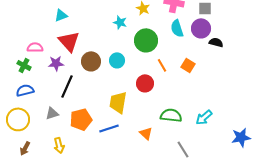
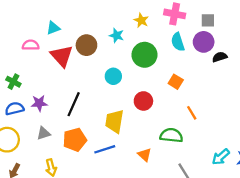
black semicircle: (216, 42) -> (220, 57), turned -32
pink semicircle: (35, 47) -> (31, 45), moved
brown circle: (91, 61) -> (86, 45), moved
purple star: (56, 63) -> (39, 103), moved
orange line: (162, 65) -> (192, 113), moved
orange square: (188, 65) -> (176, 82), moved
black line: (67, 86) -> (74, 104), moved
cyan arrow: (204, 117) -> (221, 157), moved

